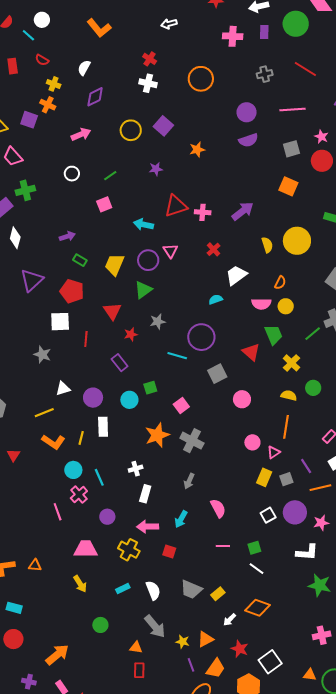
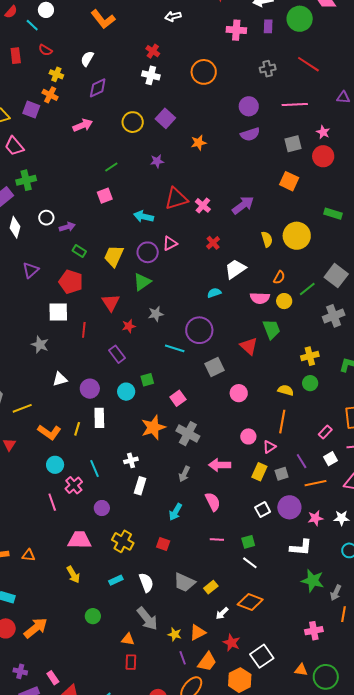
white circle: (72, 174) -> (46, 218), moved
pink cross: (203, 212) -> (203, 205), turned 35
pink triangle: (170, 251) -> (170, 243), turned 35
purple triangle: (32, 280) -> (31, 270), size x0.7
green line: (313, 334) -> (307, 289), moved
yellow cross: (292, 363) -> (310, 356), moved, turned 30
yellow line: (44, 413) -> (22, 408), moved
cyan circle: (73, 470) -> (55, 465), moved
pink arrow: (148, 527) -> (220, 465), moved
orange arrow: (57, 655) -> (36, 628), moved

